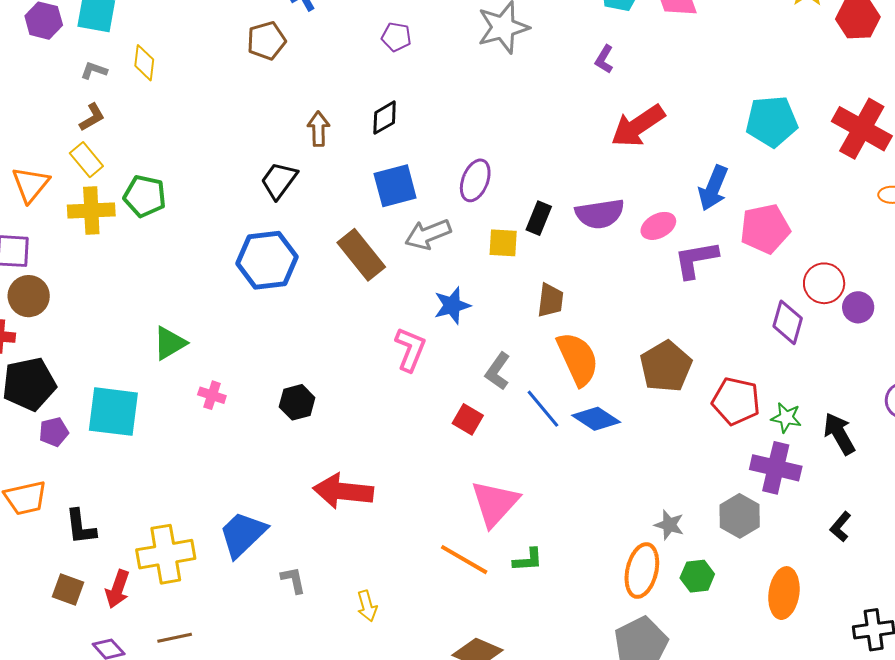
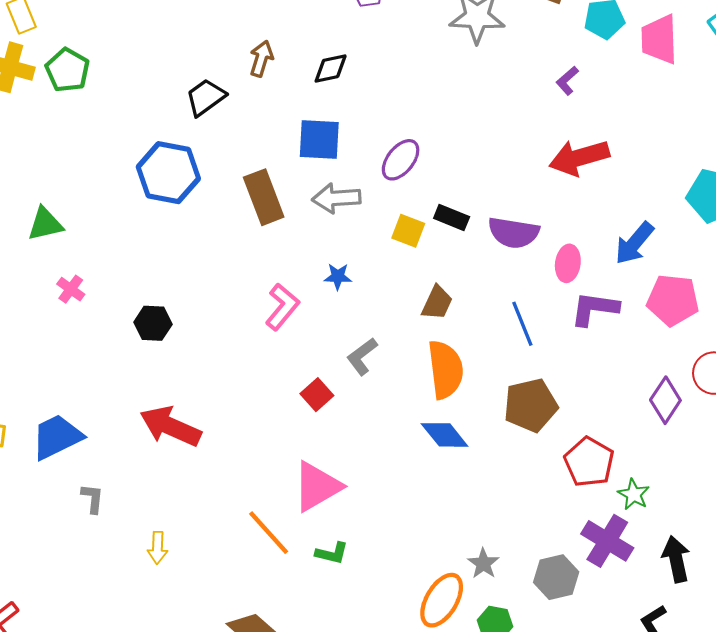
black rectangle: (539, 218) -> (452, 217), turned 72
pink ellipse: (658, 226) -> (568, 263), turned -72
blue star: (452, 305) -> (338, 277), size x0.7
blue line: (543, 409) -> (522, 324), moved
black arrow: (839, 434) -> (676, 559), moved

